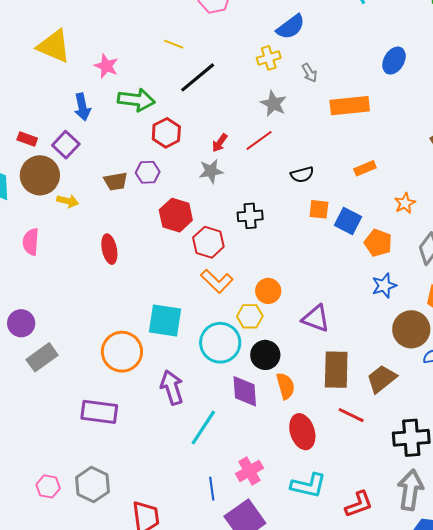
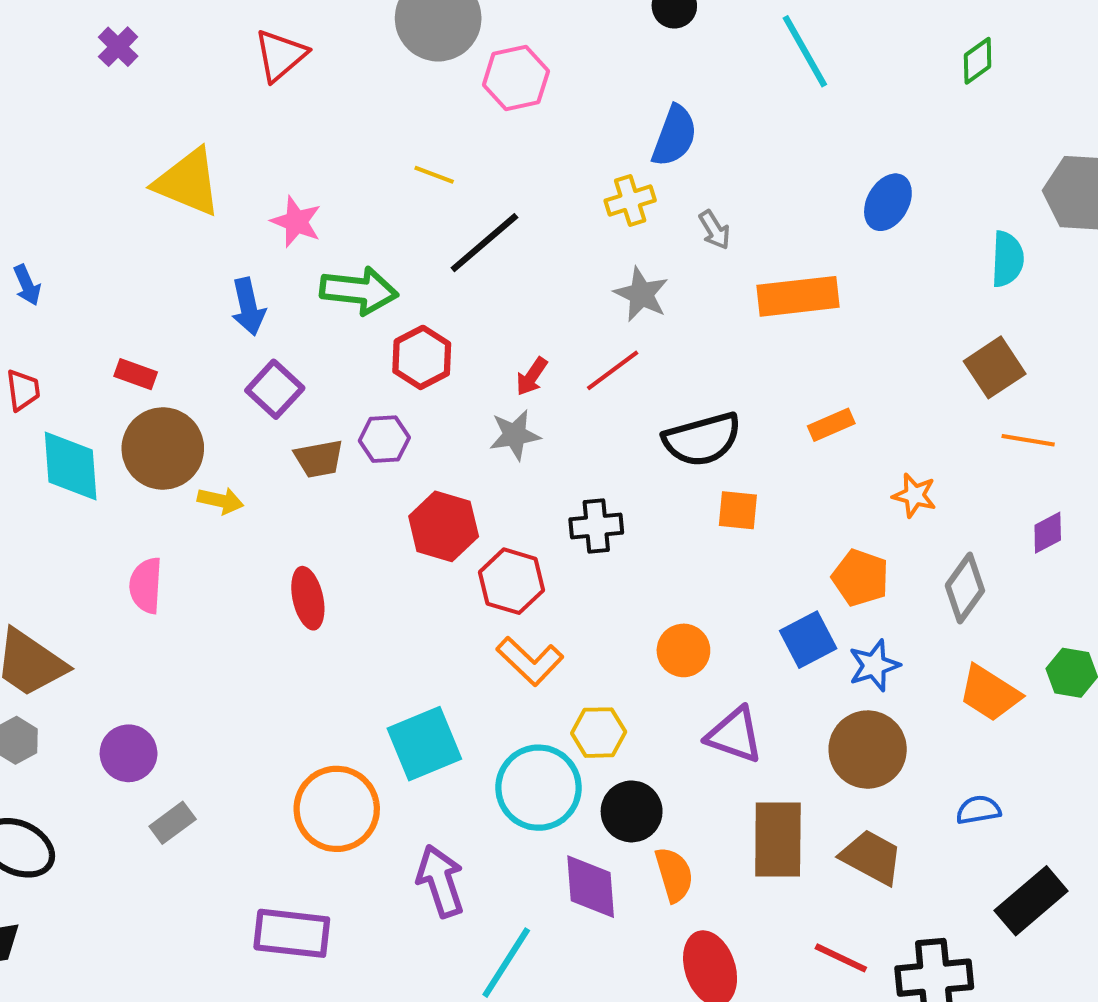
blue semicircle: (291, 27) -> (674, 136), turned -32
purple square: (66, 145) -> (275, 389), moved
black semicircle: (302, 175) -> (702, 439), size x1.6
orange star: (405, 203) -> (914, 495), turned -30
blue square: (348, 221) -> (808, 640), moved, turned 36
orange circle: (268, 291) -> (683, 650), moved
cyan square: (165, 321) -> (424, 744), turned -30
brown circle: (411, 329) -> (868, 750), moved
gray rectangle: (42, 357) -> (173, 823), size x0.7
brown trapezoid: (382, 379) -> (872, 857), turned 68
red line: (351, 415) -> (841, 958), moved

